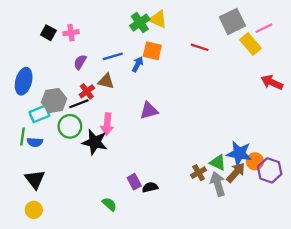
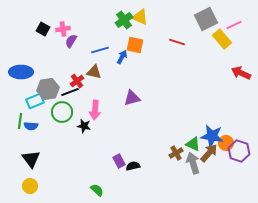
purple semicircle: (80, 62) -> (71, 41), moved
blue ellipse: (24, 81) -> (21, 72), turned 75
black star: (95, 142) -> (84, 126), size x0.6
green semicircle: (109, 204) -> (97, 190), moved

